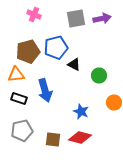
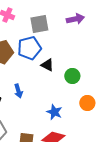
gray square: (76, 18) -> (39, 24), moved
blue arrow: (45, 90) -> (18, 91), size x0.6

